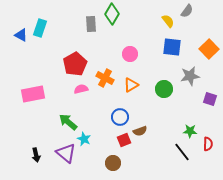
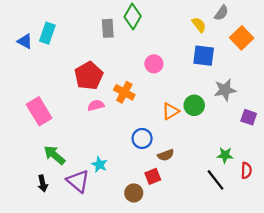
orange square: (209, 49) -> (242, 38), moved
orange triangle: (131, 85) -> (170, 111), moved
pink rectangle: (33, 94) -> (39, 111), turned 70
green arrow: (68, 122) -> (54, 155), moved
red square: (124, 140) -> (153, 176), moved

